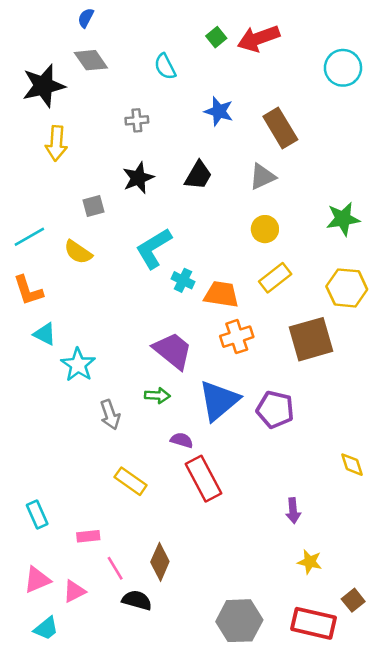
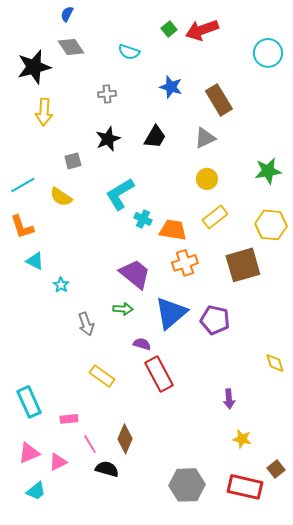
cyan semicircle: (165, 67) -> (129, 52), turned -45
cyan star: (78, 365) -> (61, 285), size x0.6
cyan rectangle: (37, 514) -> (29, 402), size x1.4

